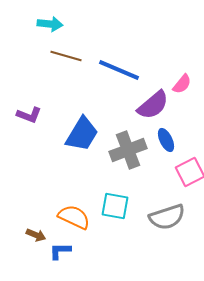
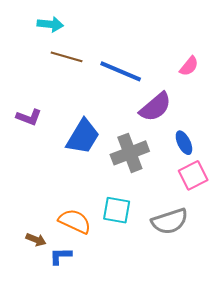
pink semicircle: (182, 84) -> (189, 66), moved
blue ellipse: (166, 140) -> (184, 143), moved

